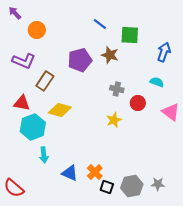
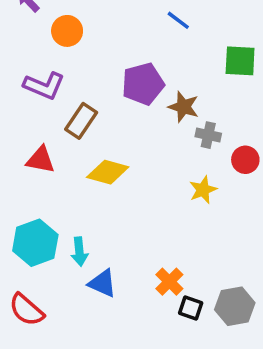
green square: (130, 35) -> (240, 61), moved
brown star: (110, 55) -> (184, 107), moved
cyan hexagon: (33, 127) -> (35, 243), moved
blue triangle: (70, 173) -> (102, 283), moved

